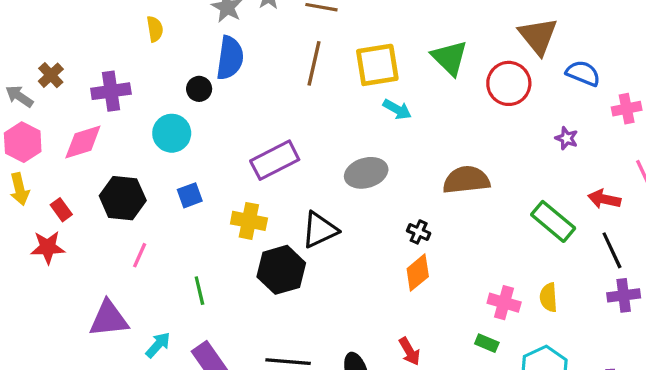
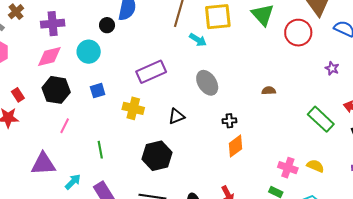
cyan arrow: (397, 109) -> (198, 40), moved
pink diamond: (83, 142) -> (49, 56), moved
gray ellipse: (366, 173) -> (207, 83), turned 70
brown semicircle: (466, 180) -> (269, 91), size x0.5
black triangle: (320, 230) -> (176, 116), size x0.7
black cross: (419, 232) -> (229, 121), moved, turned -32
black hexagon: (281, 270) -> (157, 156), moved
yellow semicircle: (549, 297) -> (315, 166), turned 114

